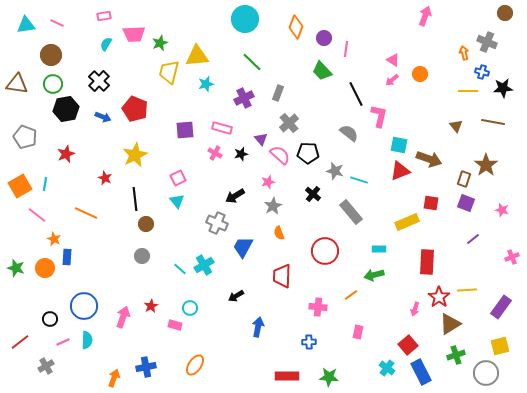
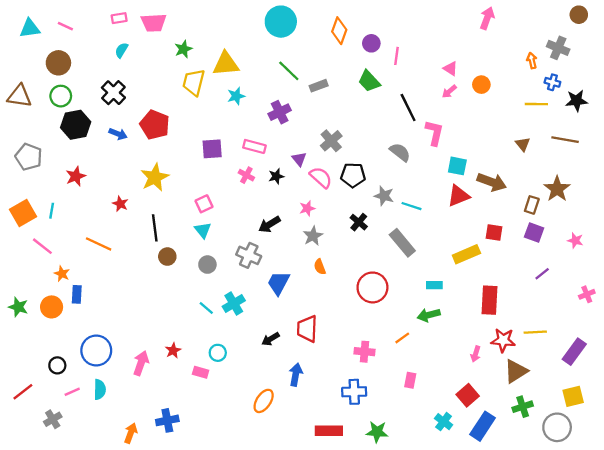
pink trapezoid: (134, 34) -> (154, 23), moved
gray rectangle: (278, 93) -> (319, 86), moved, turned 49
gray circle: (142, 256) -> (207, 265), moved
red trapezoid: (282, 276) -> (307, 329), moved
red star: (439, 297) -> (503, 340), turned -30
blue cross: (309, 342) -> (354, 392), size x1.5
orange ellipse: (195, 365) -> (264, 401), moved
blue rectangle: (421, 372) -> (483, 426), turned 60

